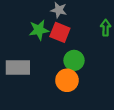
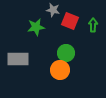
red square: (60, 32) -> (70, 21), moved

